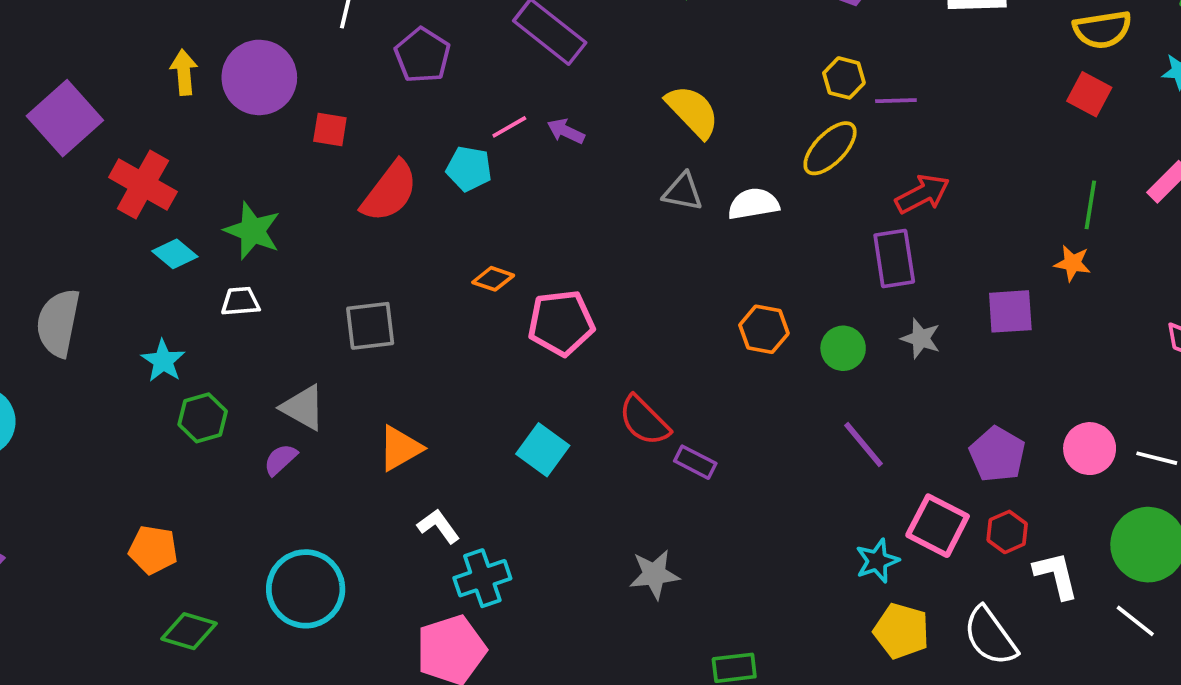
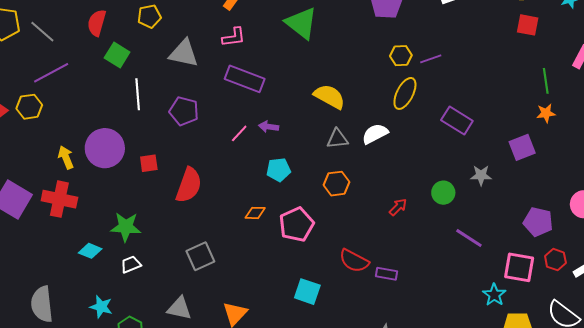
cyan pentagon: (469, 169) -> (278, 170), moved
red cross: (143, 185) -> (59, 199), moved
red arrow: (922, 194) -> (398, 207), moved, size x0.7
purple rectangle: (894, 258) -> (457, 120), moved, turned -32
orange hexagon: (764, 329) -> (336, 184), moved

